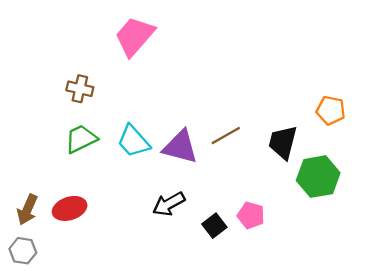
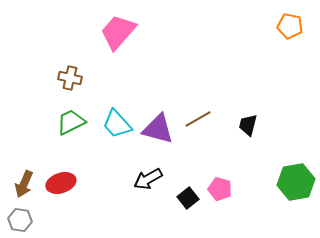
orange pentagon: (331, 110) -> (290, 26), moved
black trapezoid: (283, 142) -> (248, 125), size x0.7
green hexagon: (318, 177) -> (296, 182), moved

